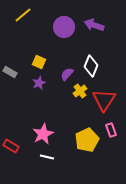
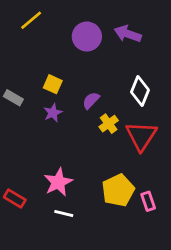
white diamond: (91, 66) -> (140, 91), moved
pink rectangle: (111, 130) -> (148, 201), moved

